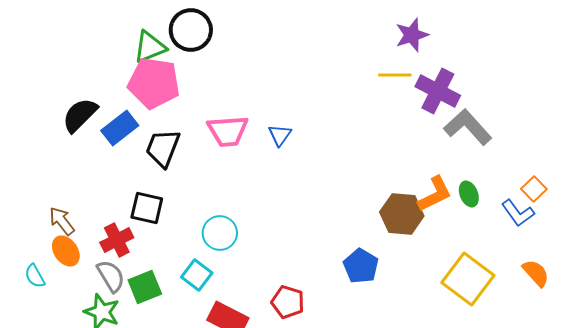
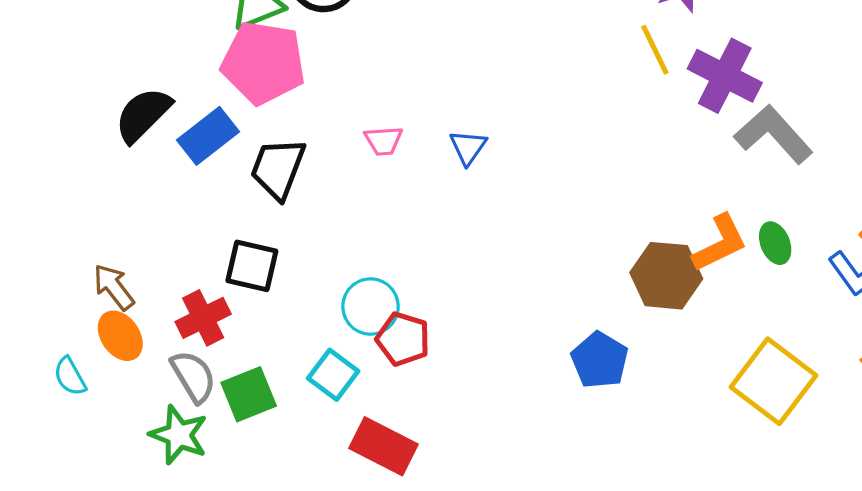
yellow line: (395, 75) -> (655, 50), turned 64
pink trapezoid: (228, 131) -> (384, 141), size x0.6
red pentagon: (288, 302) -> (403, 339), moved

